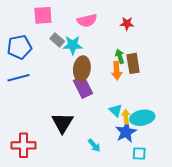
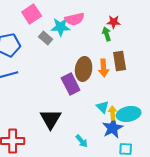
pink square: (43, 15) -> (32, 14), turned -30
cyan star: (73, 45) -> (61, 27), moved
green arrow: (120, 56) -> (107, 34), moved
brown ellipse: (82, 69) -> (84, 69), moved

